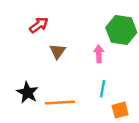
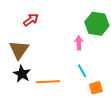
brown triangle: (58, 51) -> (19, 50), moved, size x1.5
cyan line: (103, 89) -> (82, 71), turned -40

